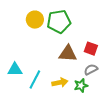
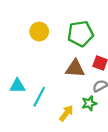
green pentagon: (59, 22) -> (80, 34), moved
yellow arrow: (60, 83) -> (66, 113), moved, turned -42

